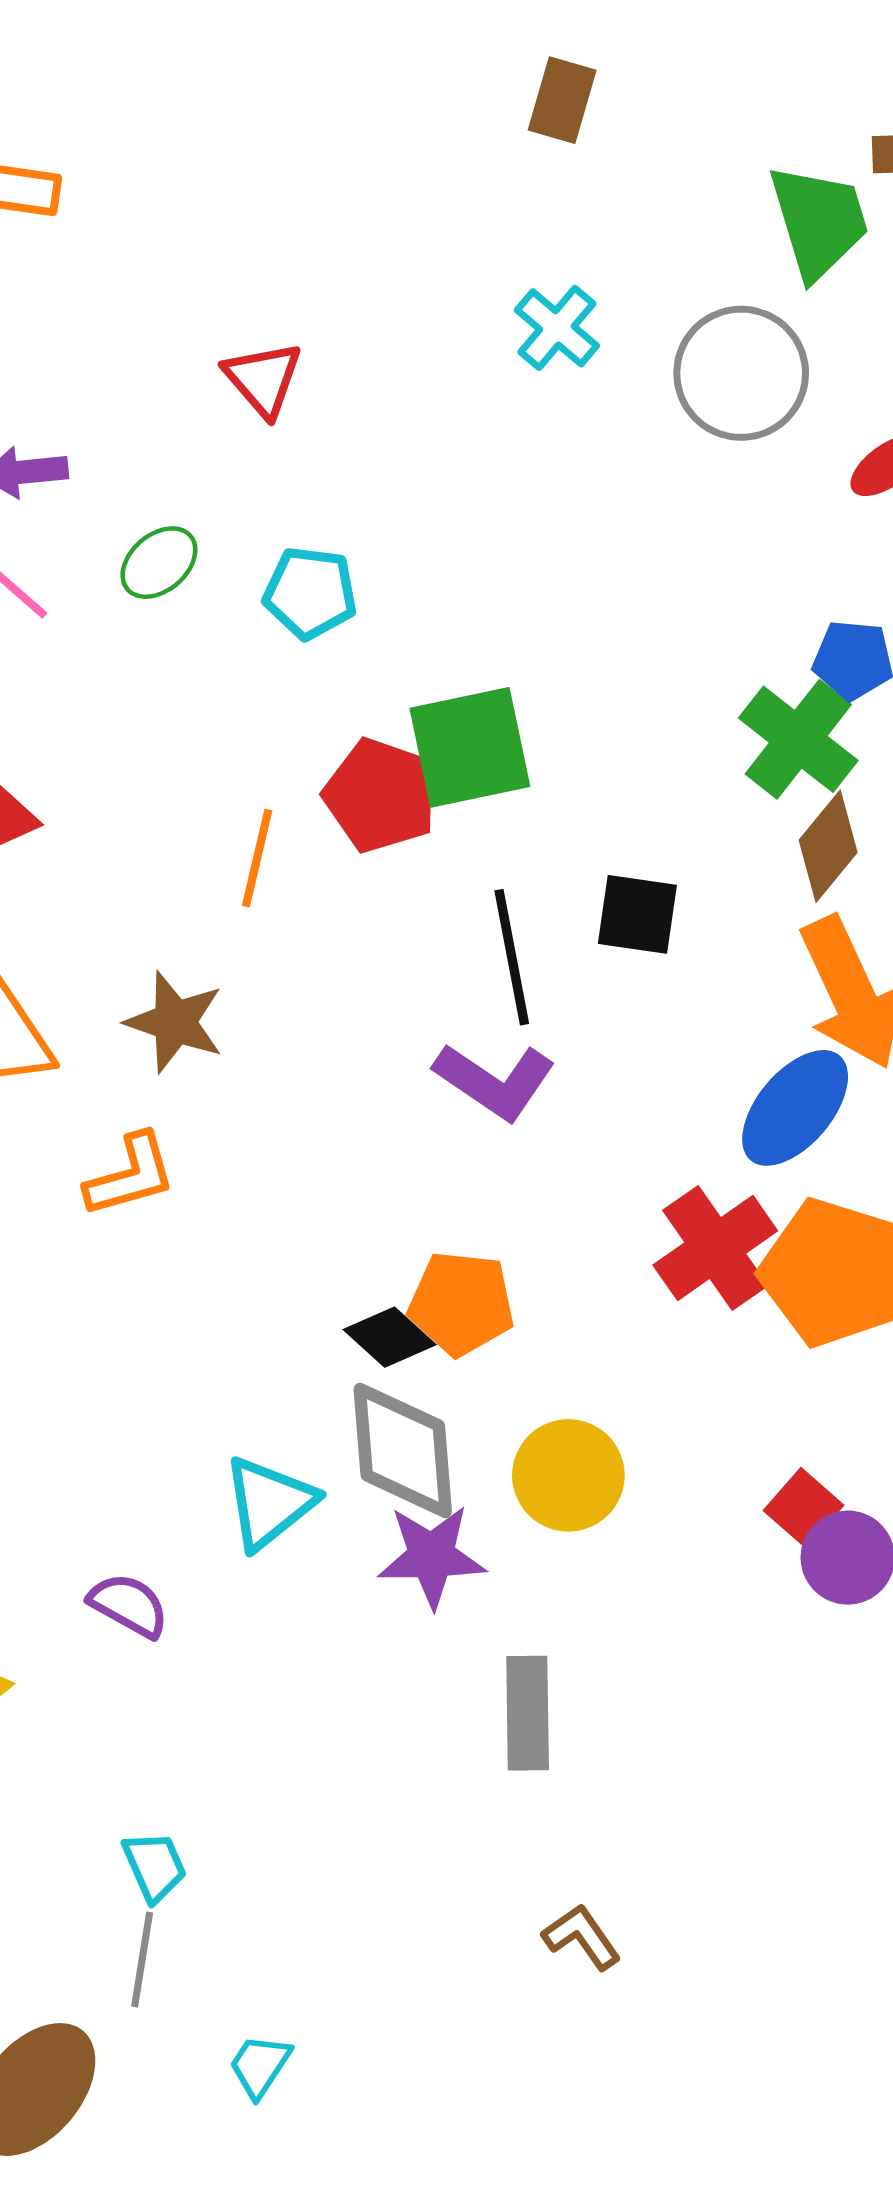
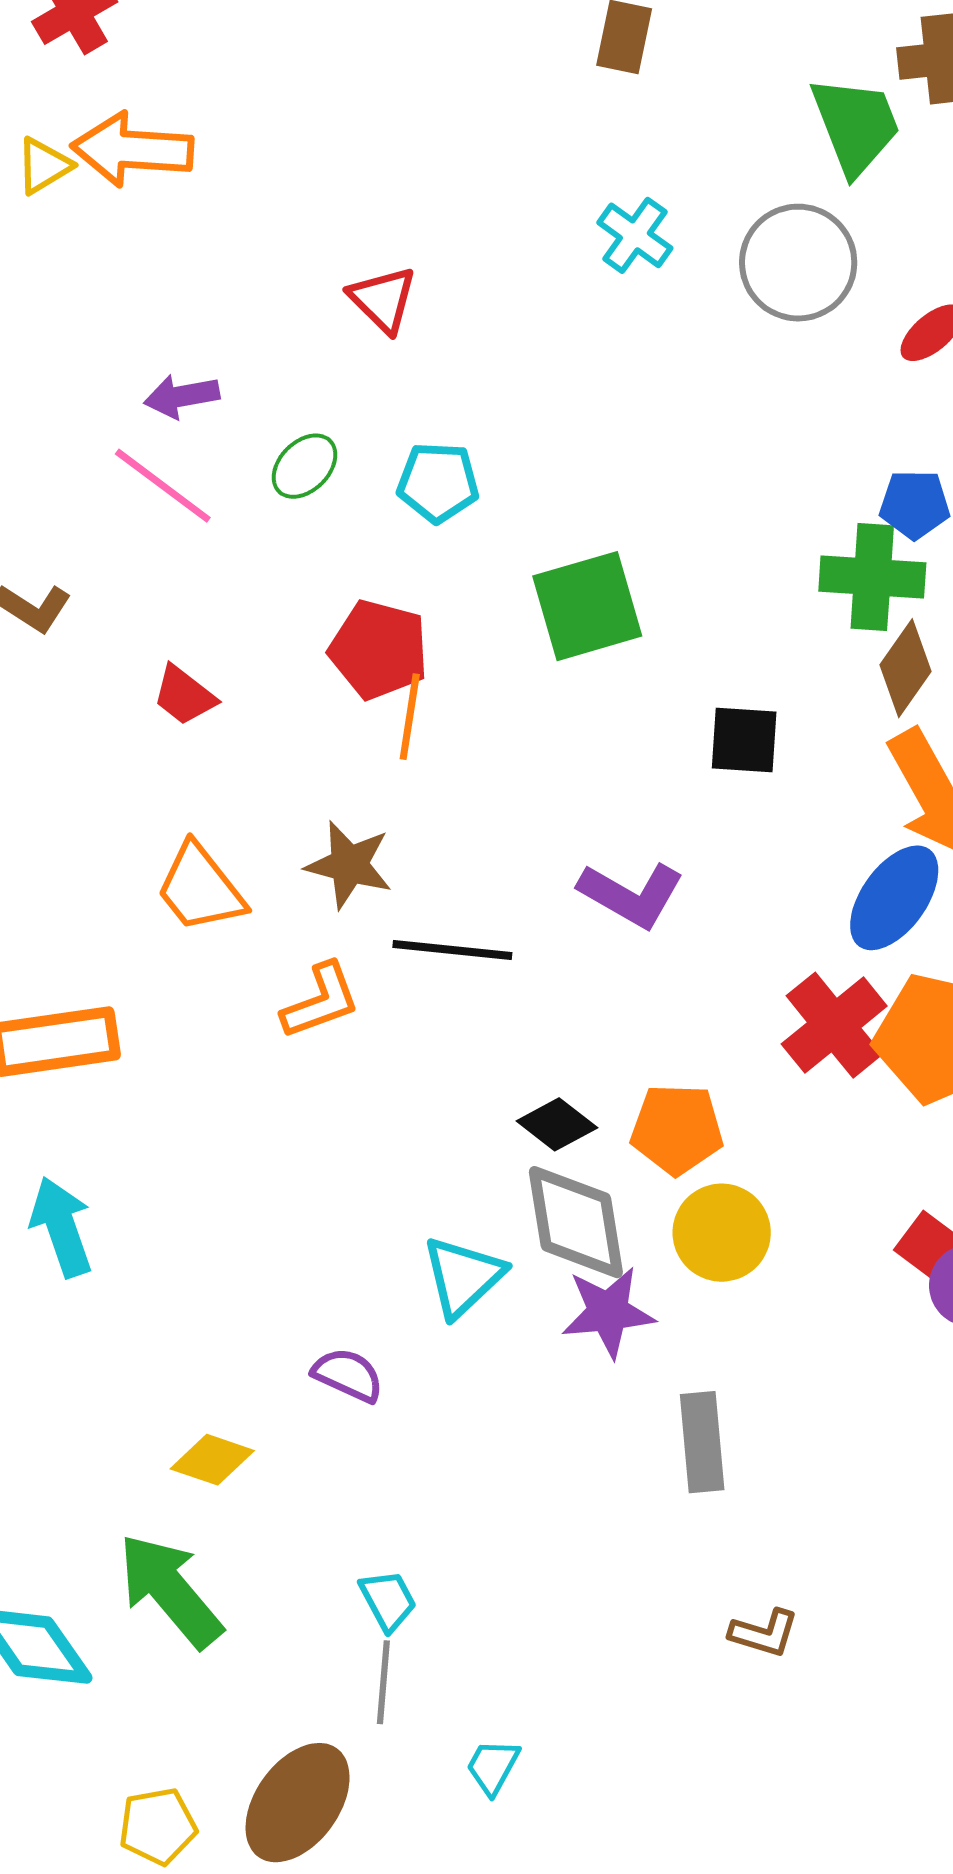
green cross: (798, 739) -> (872, 577), turned -30
red pentagon: (380, 795) -> (379, 650), moved
black line: (512, 957) -> (452, 950), moved, turned -69
orange pentagon: (461, 1303) -> (677, 1129), moved
brown L-shape: (582, 1937) -> (764, 1633), turned 146

